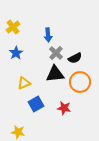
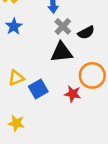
orange circle: (80, 82) -> (92, 75), moved
yellow triangle: (24, 83) -> (16, 78), moved

